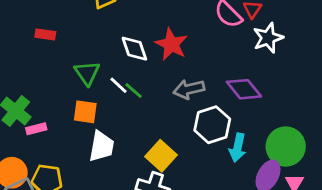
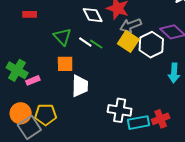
gray arrow: (189, 89) -> (130, 25), moved
white hexagon: (212, 125) -> (151, 45), moved
yellow square: (161, 156) -> (128, 41), moved

